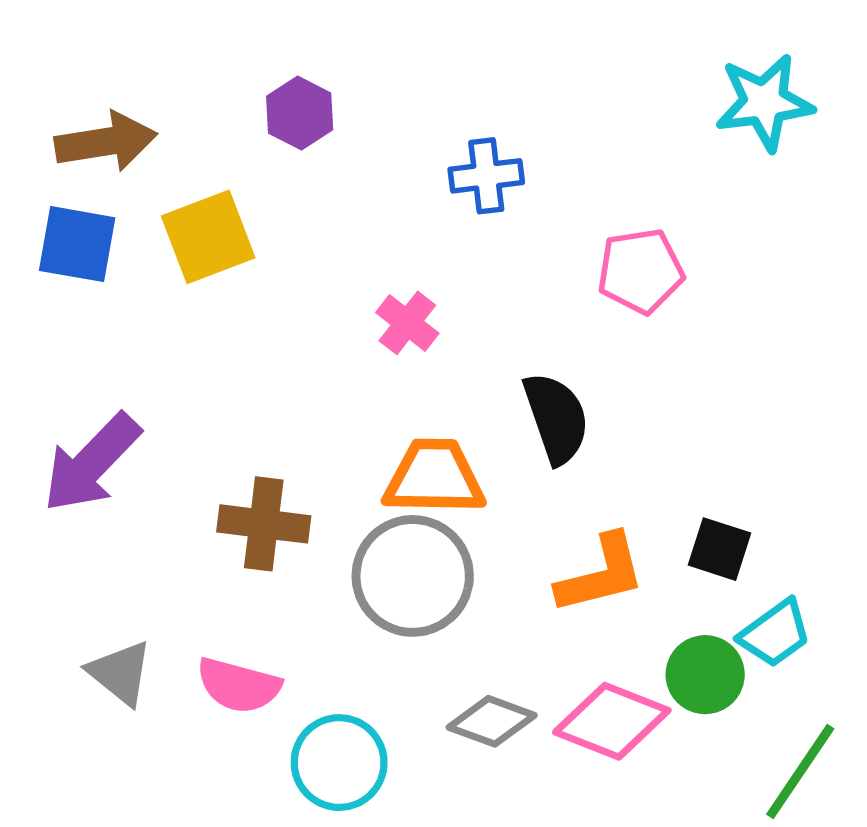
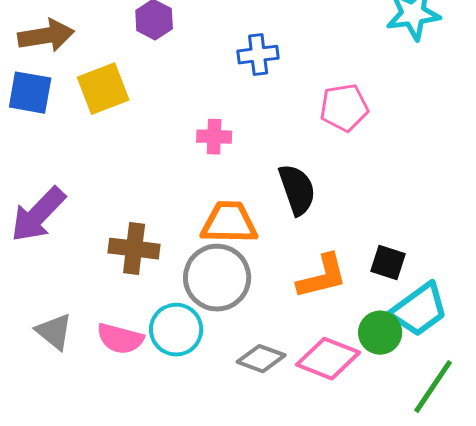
pink cross: (407, 323) -> (214, 137), turned -36
cyan trapezoid: (775, 633) -> (419, 310), size x1.4
cyan circle: (339, 763) -> (176, 330), moved

